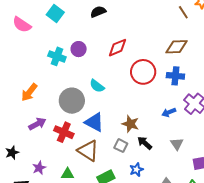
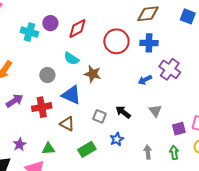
red diamond: (118, 48) -> (77, 29), moved
gray circle: (72, 101) -> (47, 75), size x0.6
brown star: (130, 124) -> (93, 74), moved
red cross: (64, 132) -> (42, 107), turned -30
brown triangle: (88, 151) -> (67, 124), size x0.7

